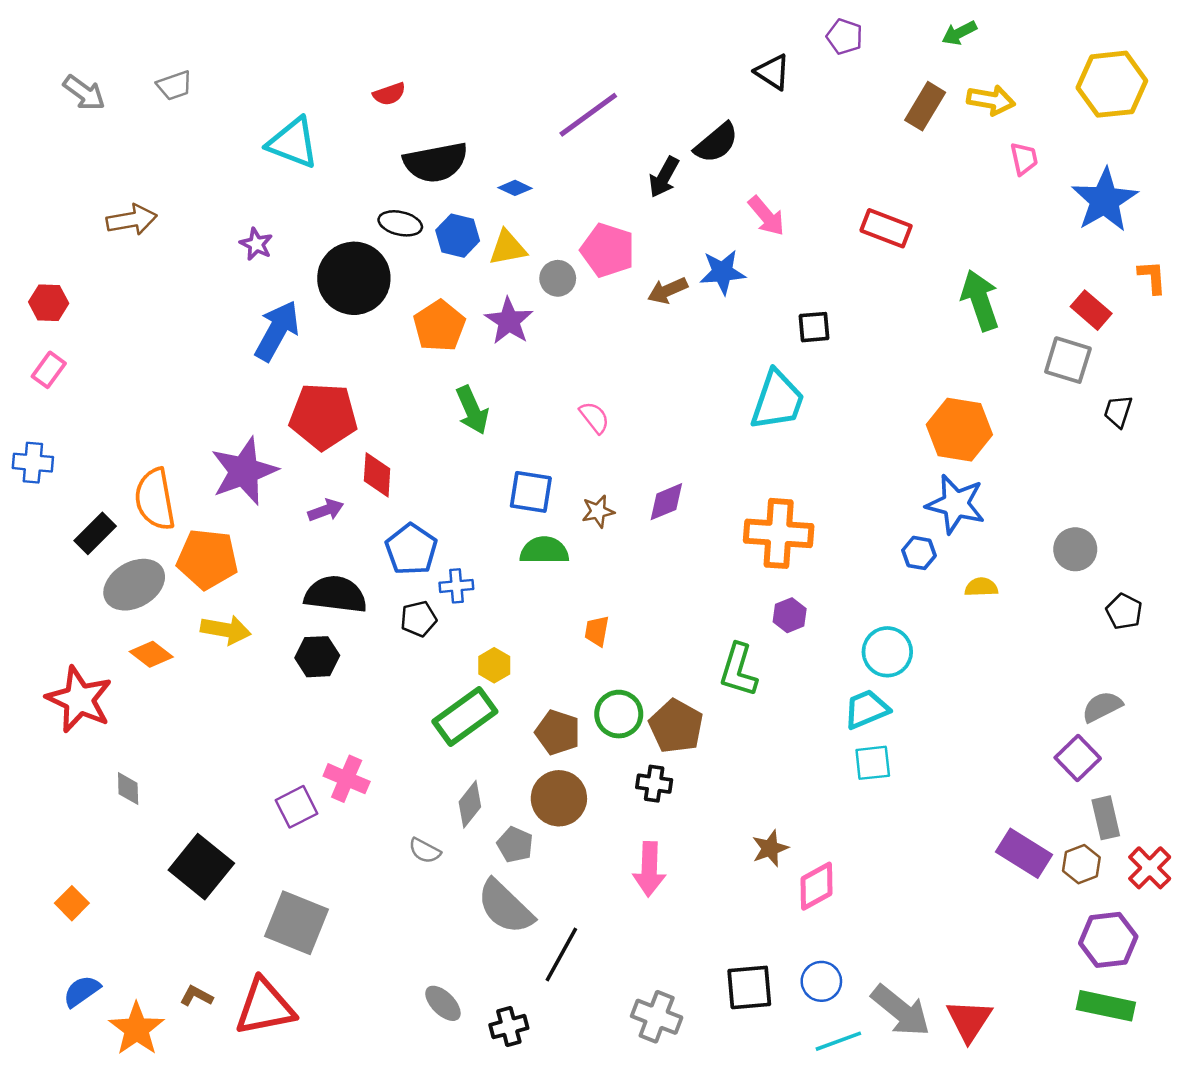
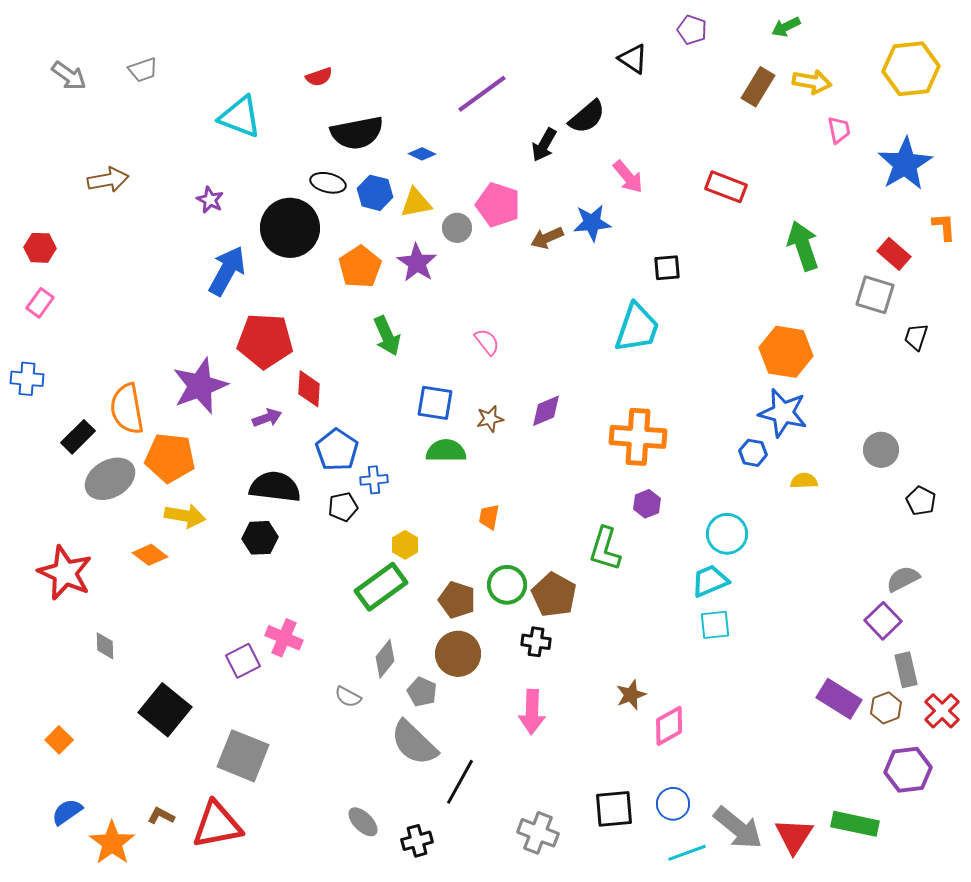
orange diamond: (151, 654) -> (150, 555), moved
green rectangle: (1106, 1006) -> (855, 824), moved

